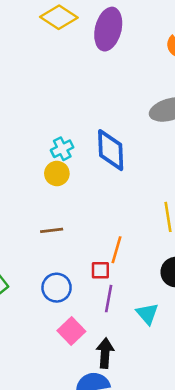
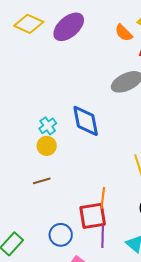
purple ellipse: (108, 29) -> (69, 27), turned 44
brown line: (52, 230) -> (42, 181), moved
red square: (100, 270) -> (93, 216), size x1.8

